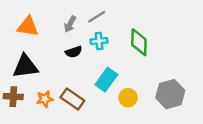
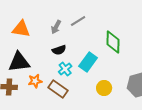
cyan cross: (99, 41) -> (65, 69), moved, turned -32
cyan rectangle: (106, 80) -> (88, 62), moved
orange star: (45, 99) -> (35, 81), moved

